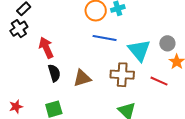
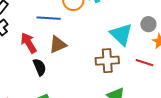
blue line: (105, 38) -> (49, 18), moved
brown triangle: (82, 78) -> (58, 45), moved

